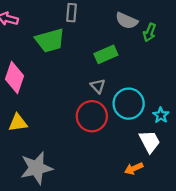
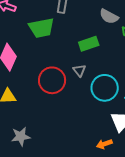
red circle: (92, 116) -> (52, 80), moved
gray star: (36, 168) -> (21, 136), size x0.7

